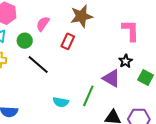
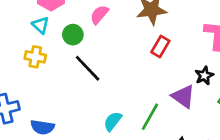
red rectangle: (68, 41) -> (160, 47), moved
cyan semicircle: (61, 102) -> (113, 121), turned 112

